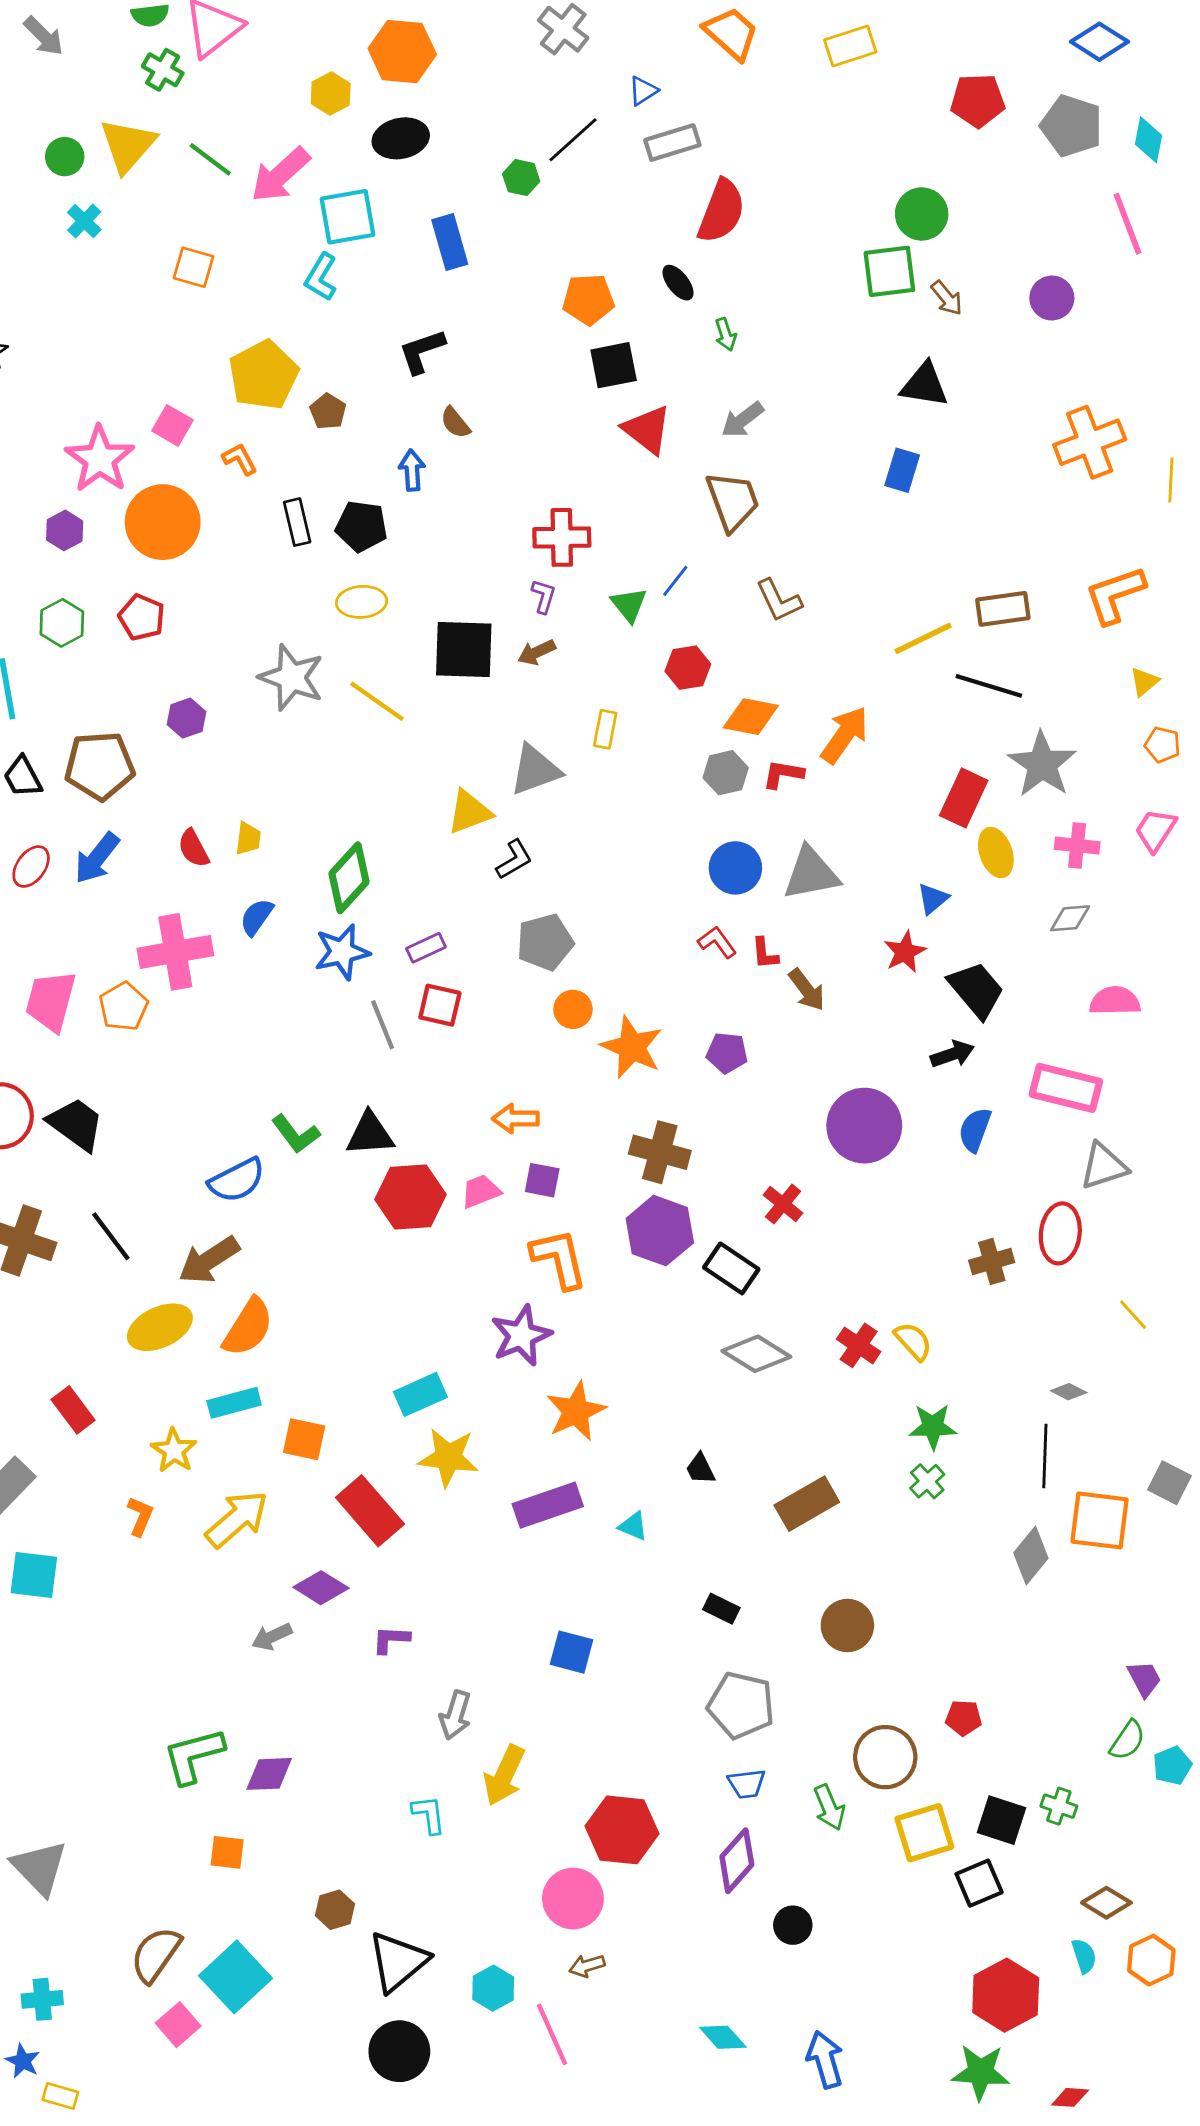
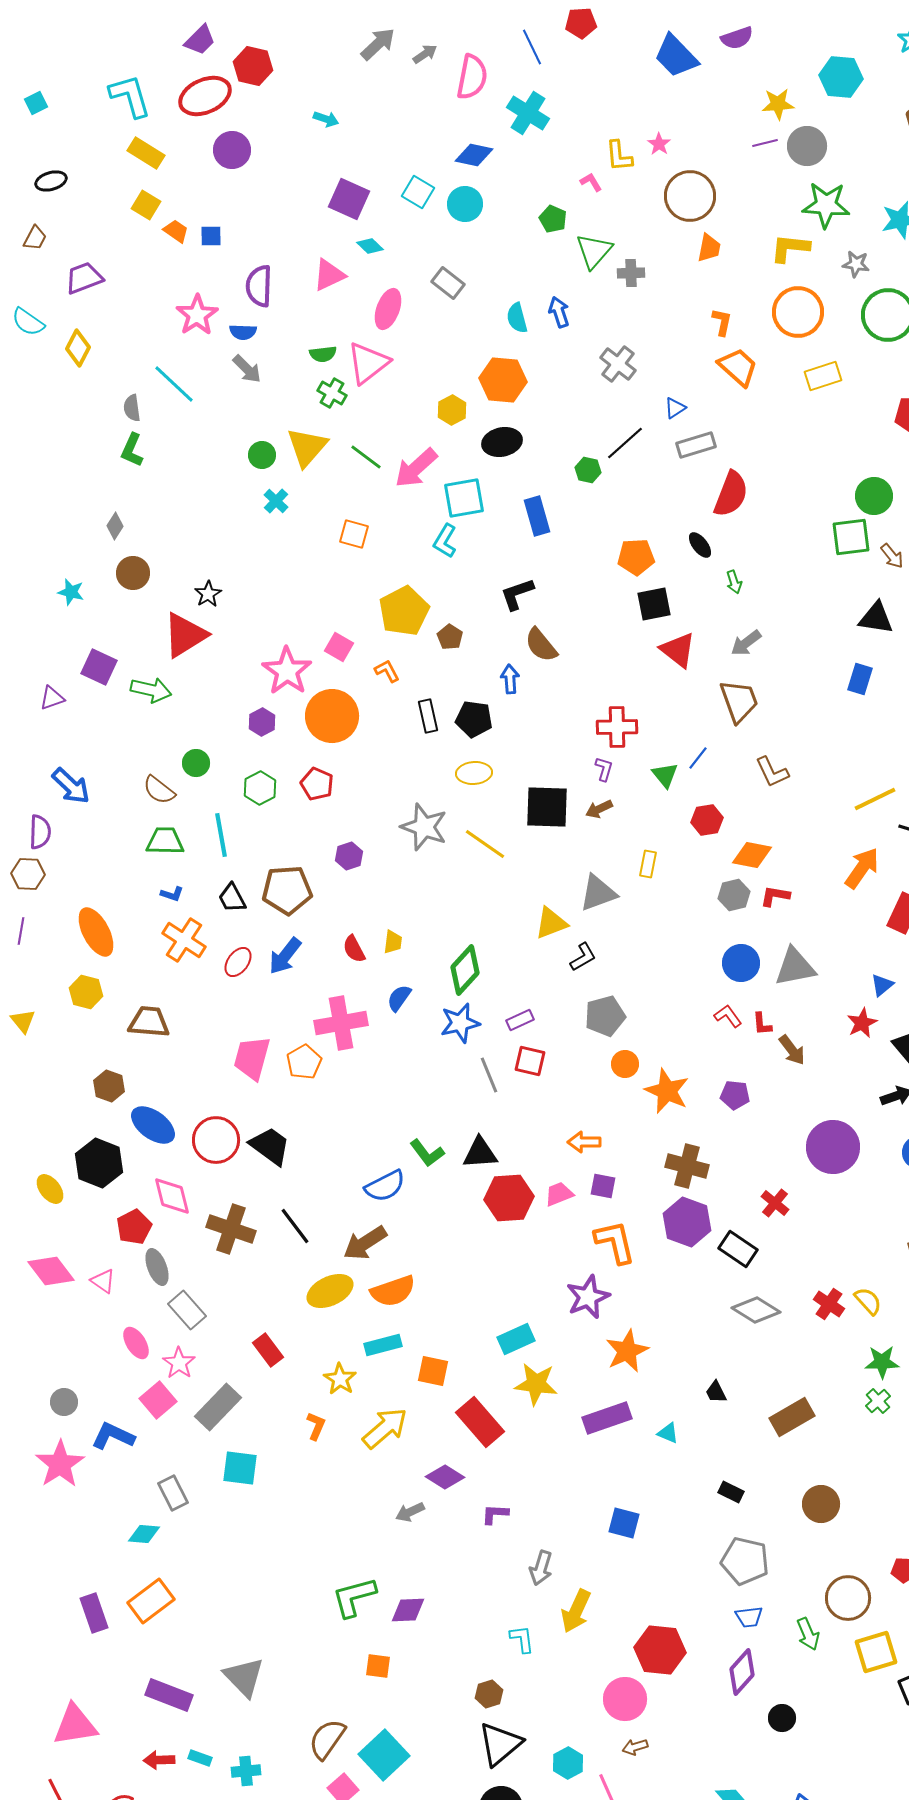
brown semicircle: (455, 423) -> (541, 645), size x1.5
orange arrow: (845, 735) -> (862, 868), moved
orange semicircle: (248, 1327) -> (393, 1291), turned 39
brown hexagon: (335, 1910) -> (489, 1694), moved

